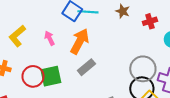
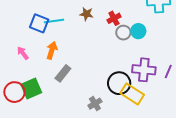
orange arrow: (80, 41) -> (52, 50), size x0.7
gray circle: (143, 69) -> (123, 33), moved, size x0.6

